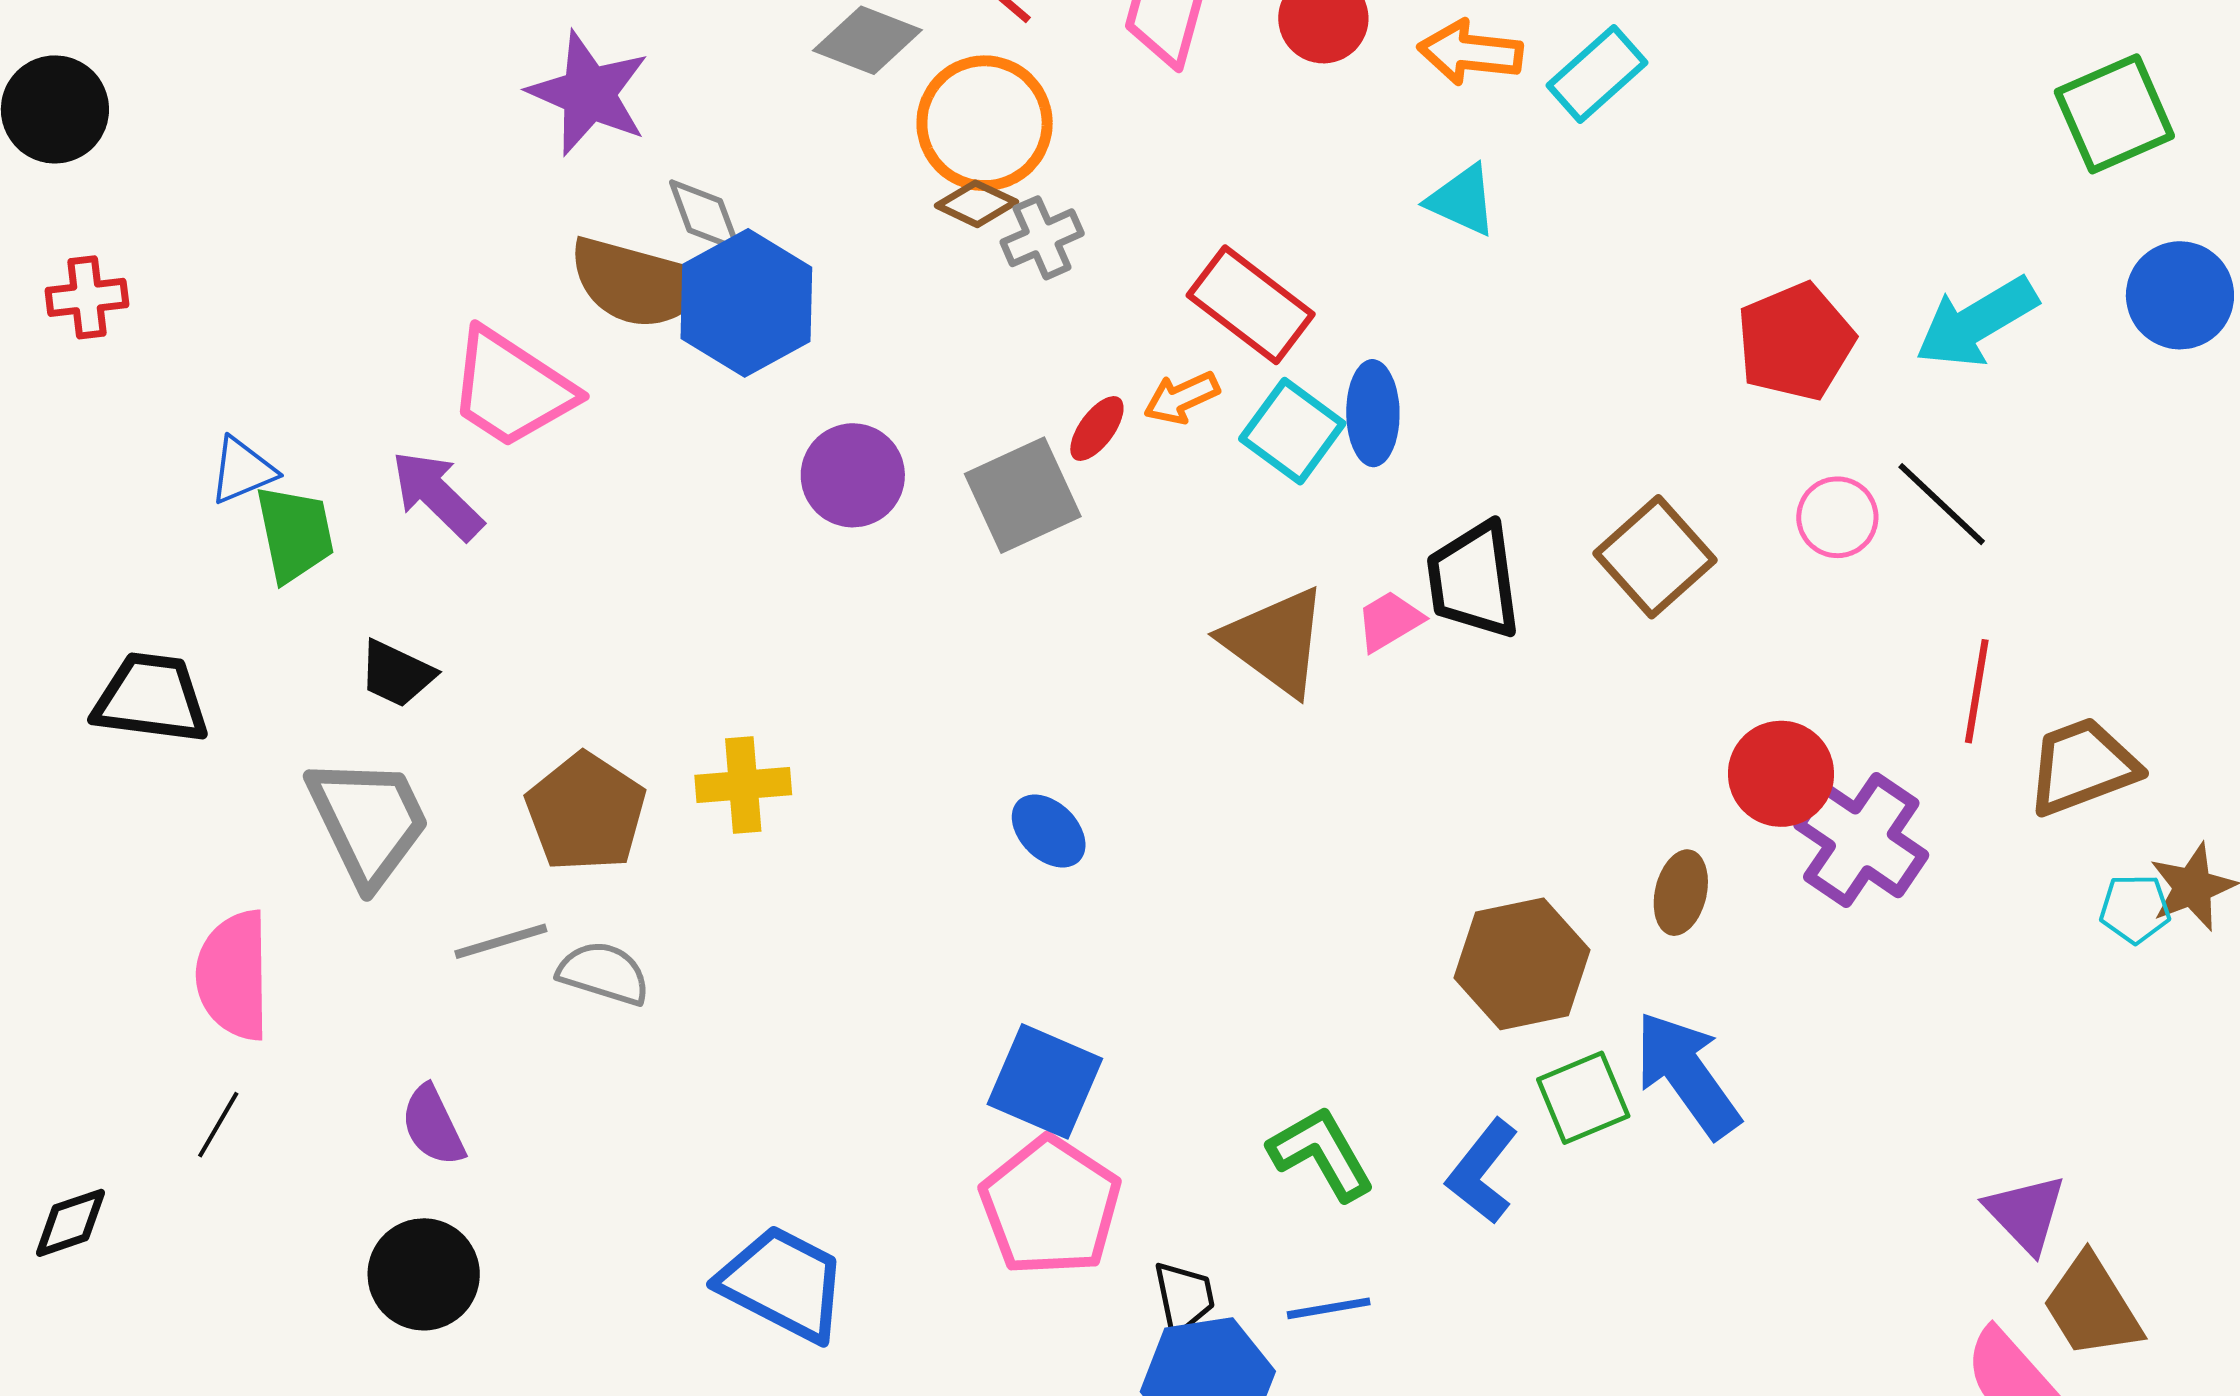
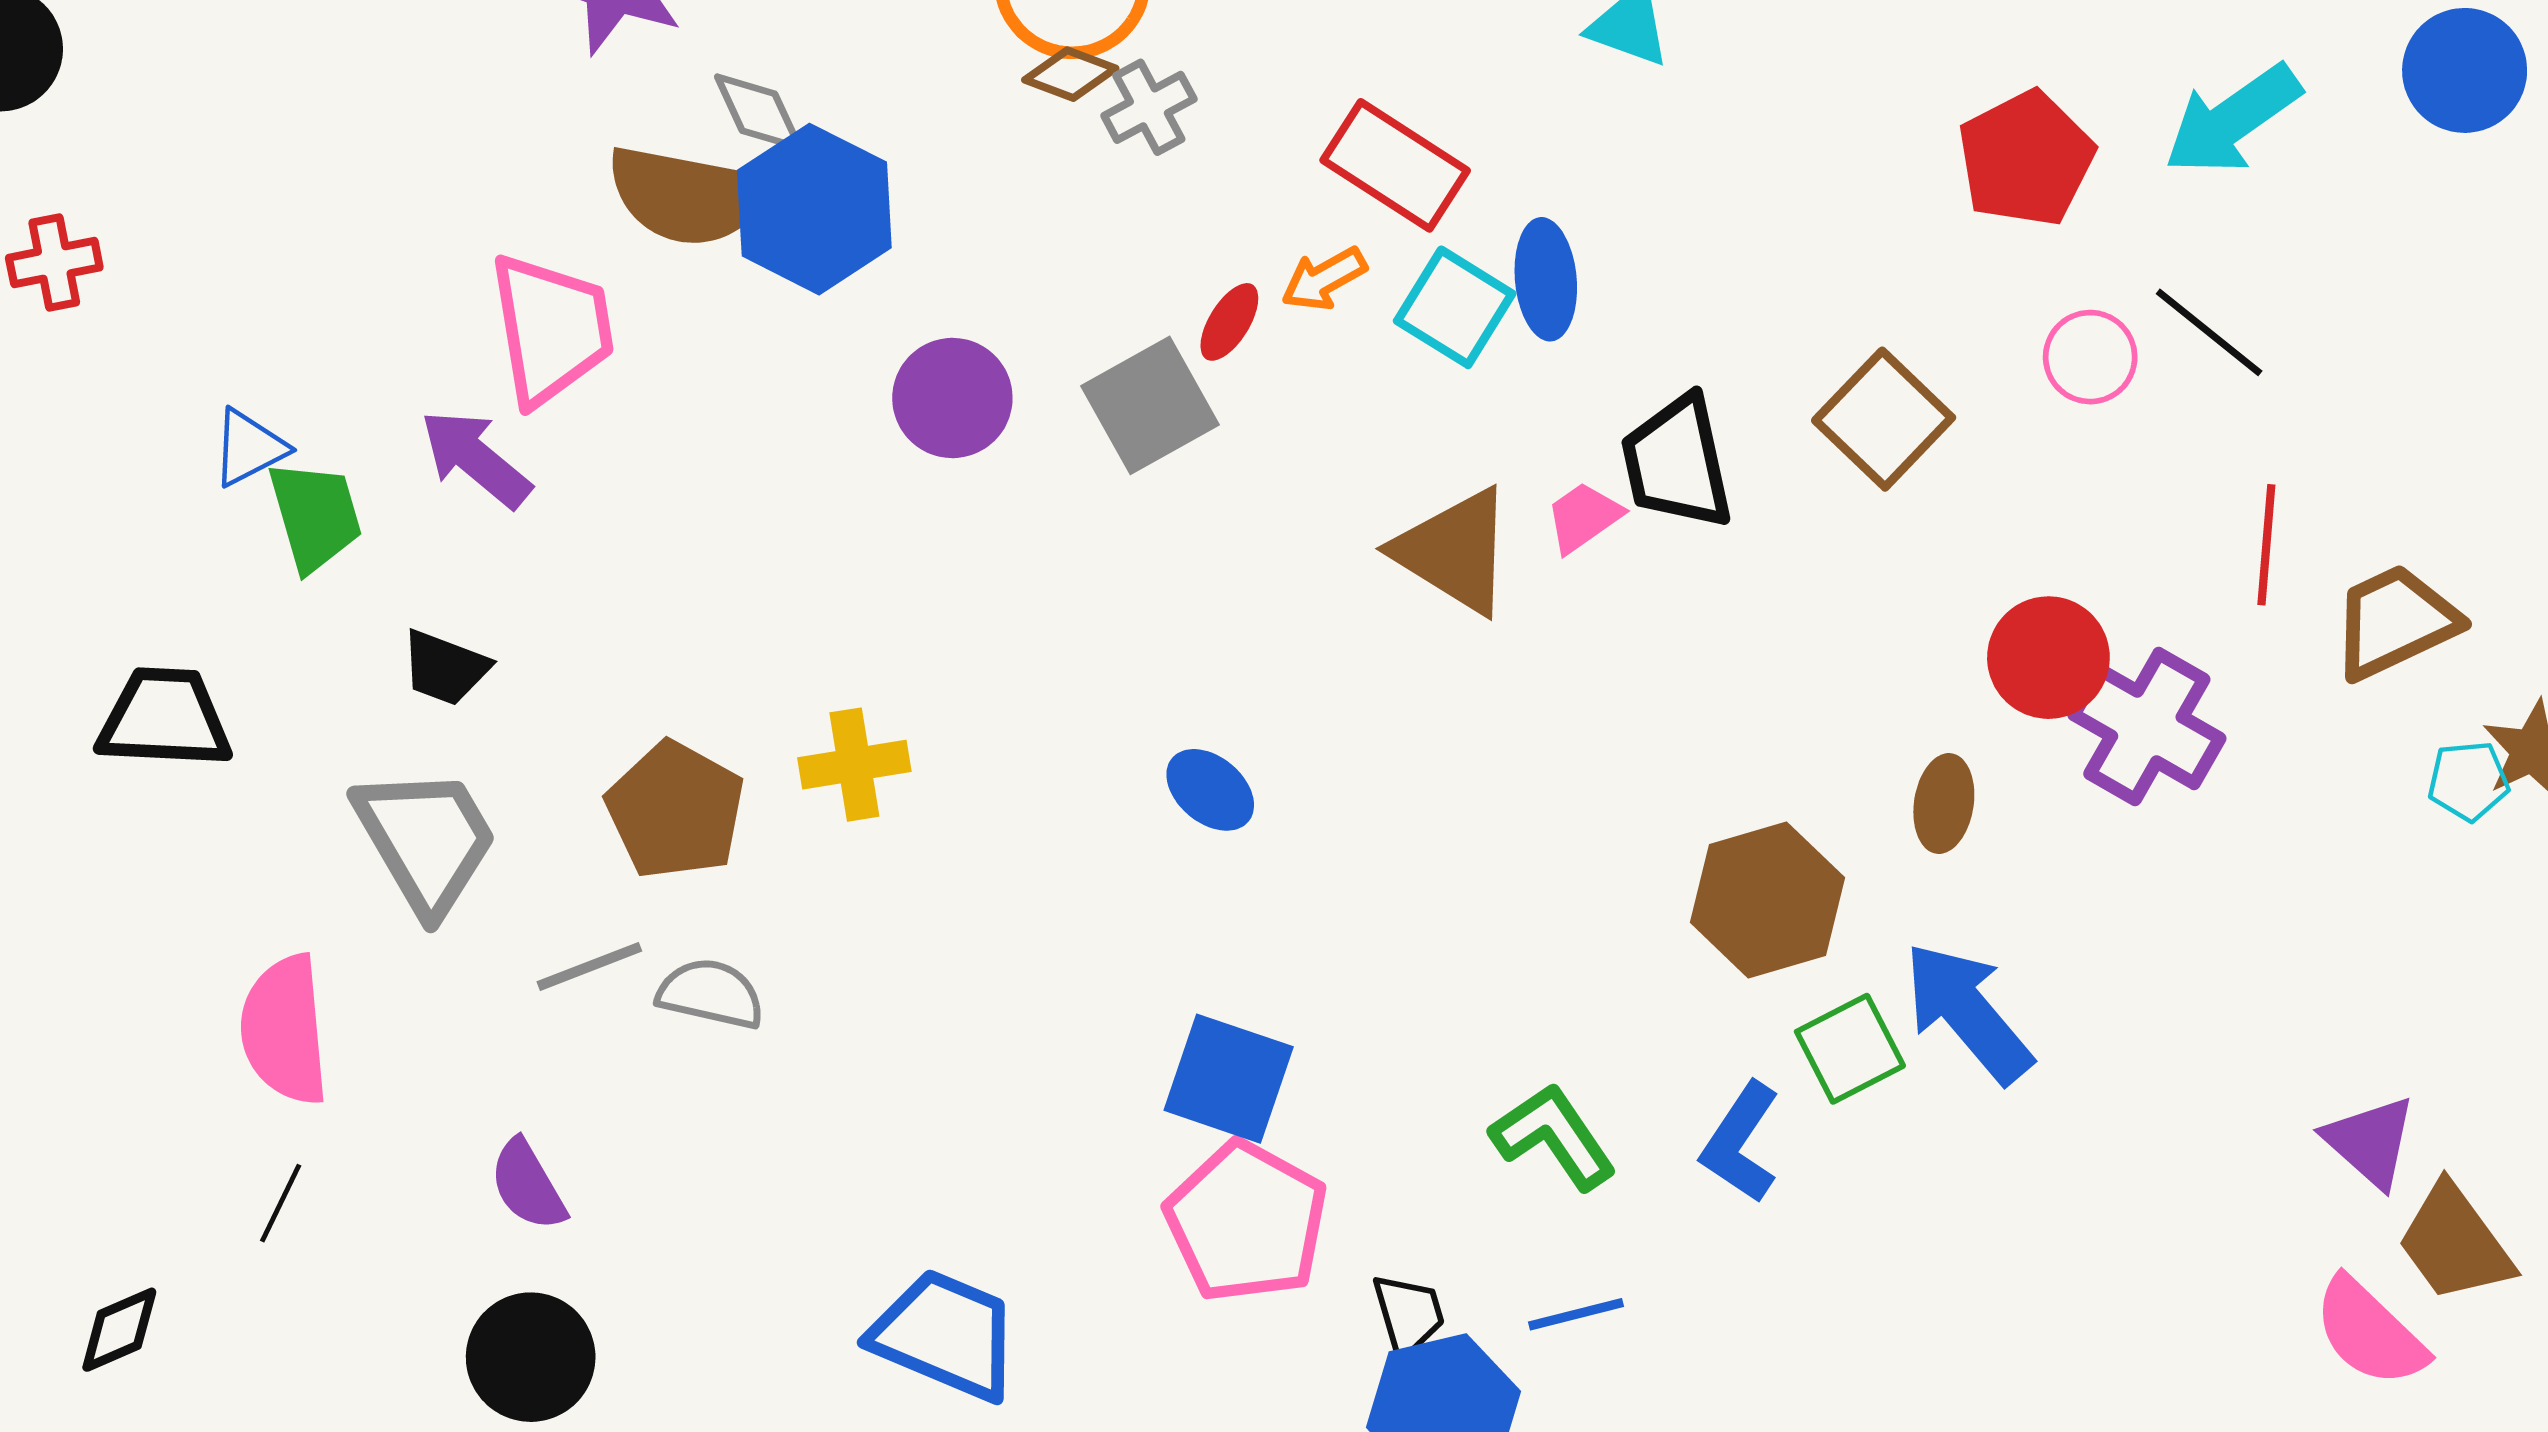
pink trapezoid: (511, 388) -> (551, 329), turned -128

